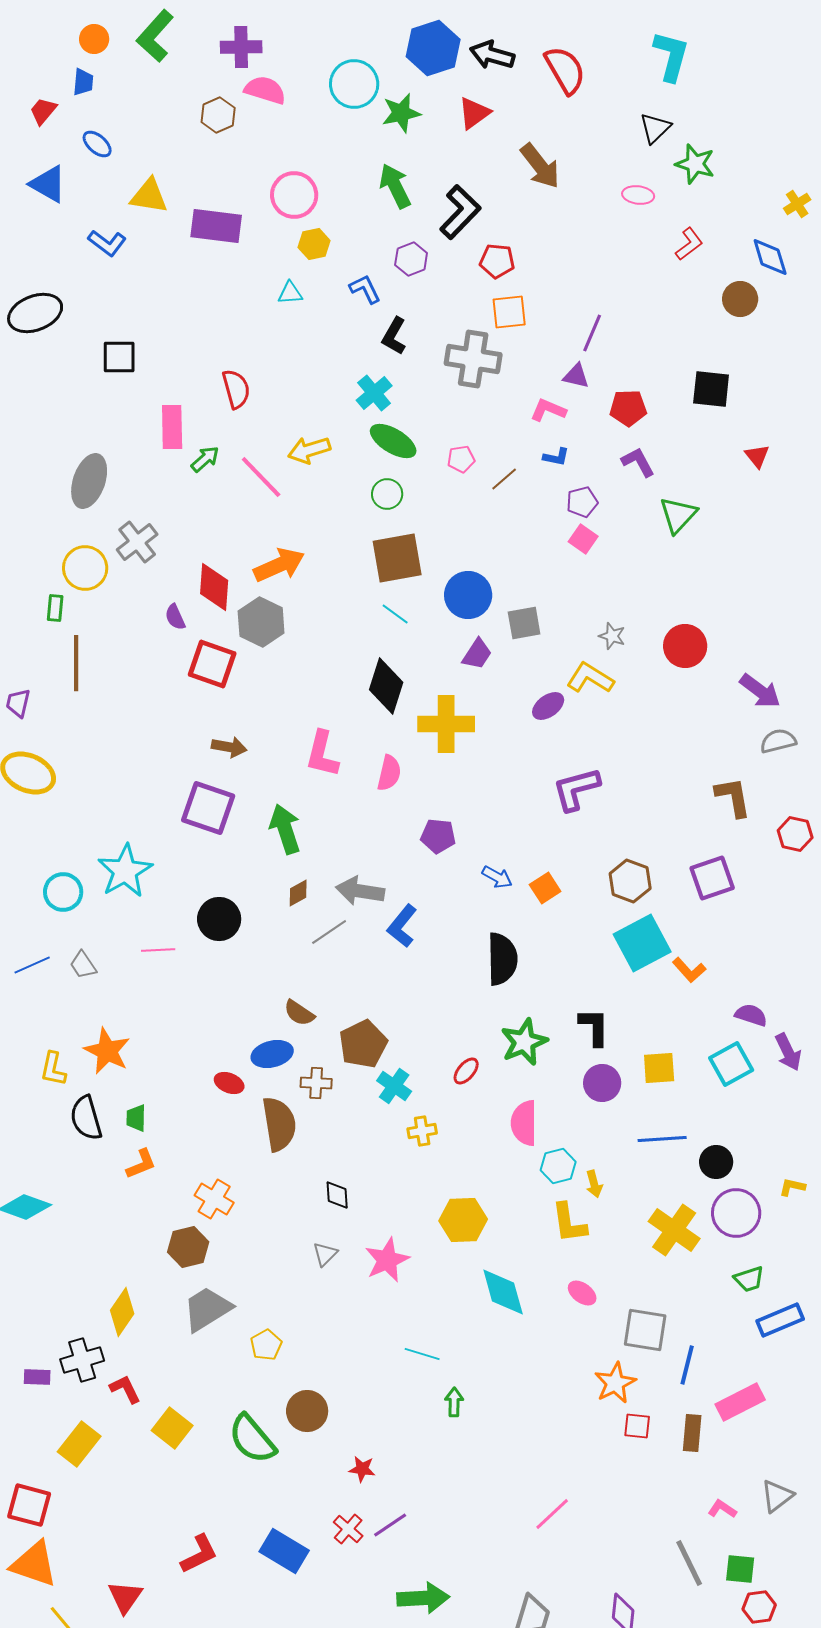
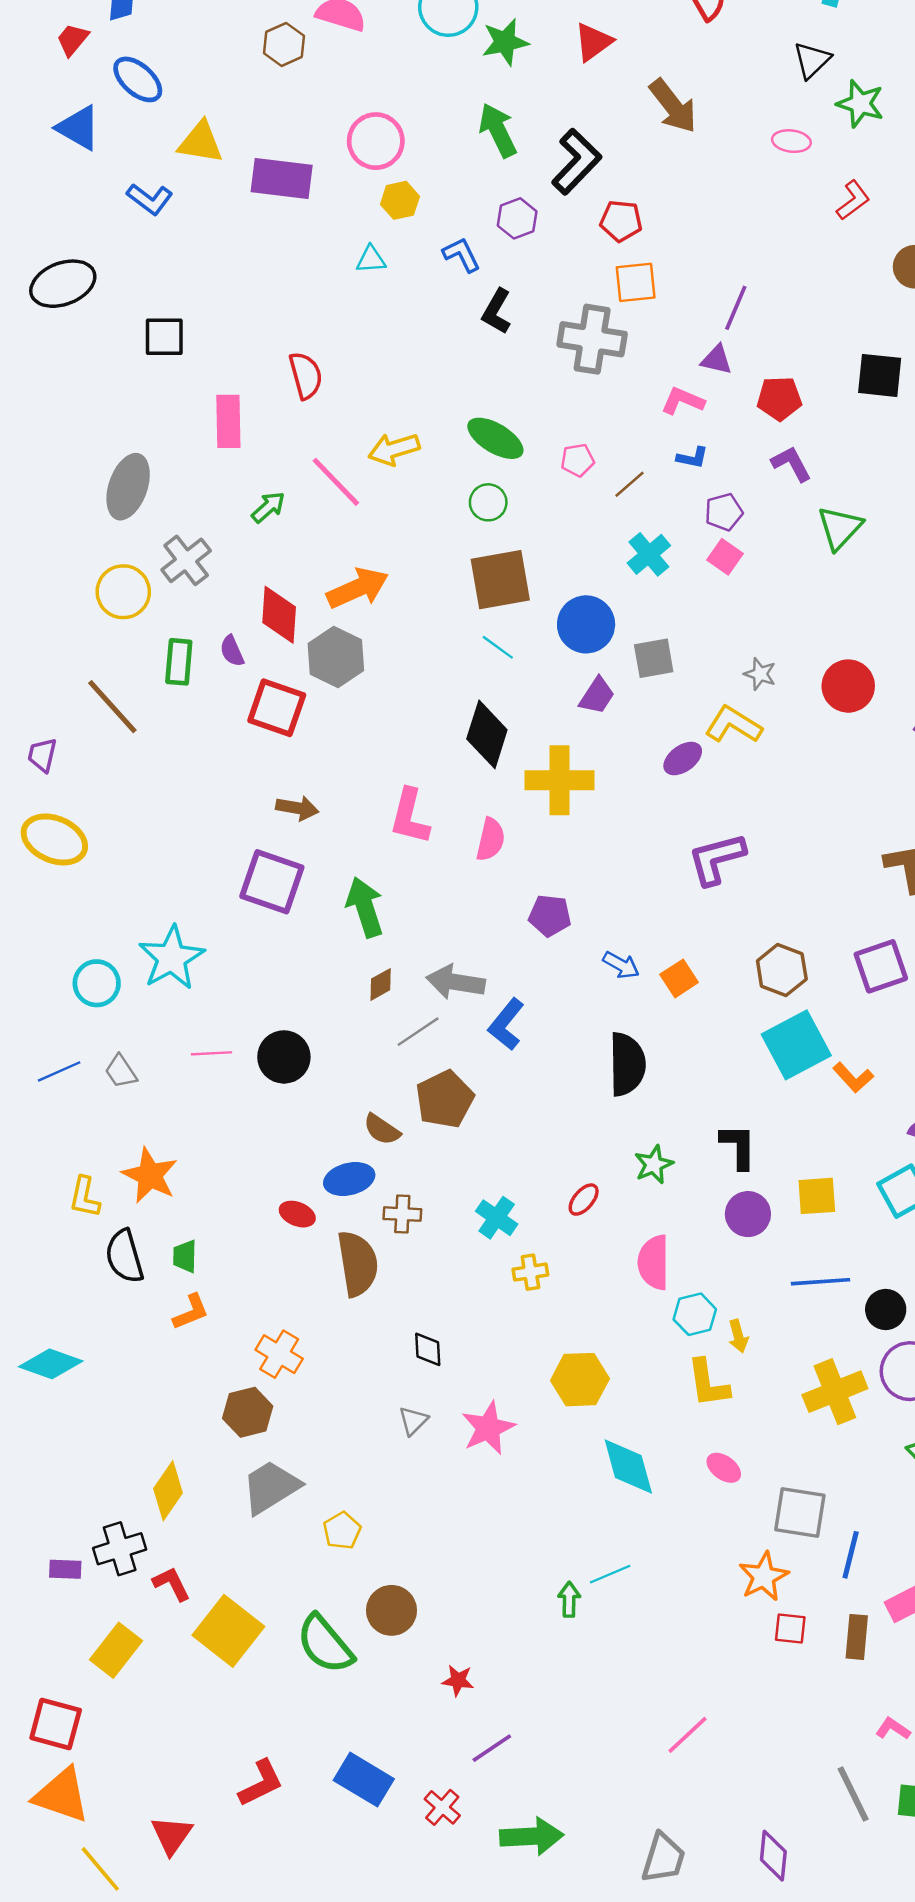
blue ellipse: (97, 144) -> (138, 79), size x1.4
cyan cross: (374, 393) -> (649, 554), moved
green arrow: (205, 459) -> (268, 507), moved
green rectangle: (55, 608) -> (179, 662), moved, size x1.4
brown line: (76, 663) -> (112, 707), turned -42
black circle: (219, 919) -> (284, 1057), moved
green star: (524, 1042) -> (654, 1165), size x0.7
brown pentagon: (363, 1044) -> (445, 1099), moved
yellow cross: (674, 1230) -> (835, 1392), turned 33
cyan line: (422, 1354) -> (610, 1574), moved, turned -40
yellow square: (172, 1428) -> (228, 1631), size x1.4
red cross: (348, 1529) -> (442, 1807), moved

